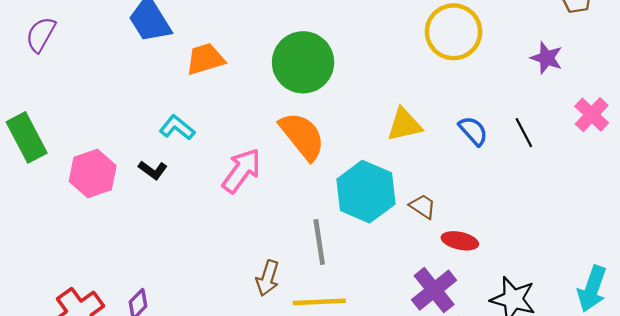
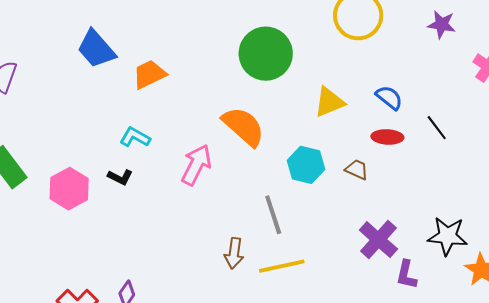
green circle: (303, 62) -> (266, 54), moved
black line: (524, 133) -> (437, 128), moved
cyan hexagon: (366, 192) -> (306, 165), size x0.7
red ellipse: (460, 241) -> (387, 137), moved

